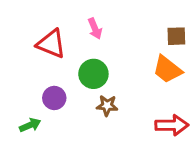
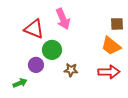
pink arrow: (95, 29) -> (63, 19), size x1.5
green circle: (93, 74) -> (52, 50), moved
red arrow: (172, 125) -> (109, 72), moved

